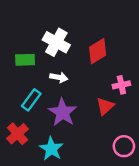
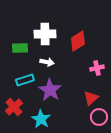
white cross: (56, 42) -> (45, 34), turned -30
cyan rectangle: (31, 100) -> (25, 80), turned 36
red triangle: (105, 106) -> (91, 98), moved

